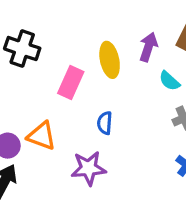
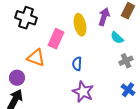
orange triangle: (42, 136) -> (36, 58), moved
purple star: (89, 168) -> (83, 92), moved, turned 30

